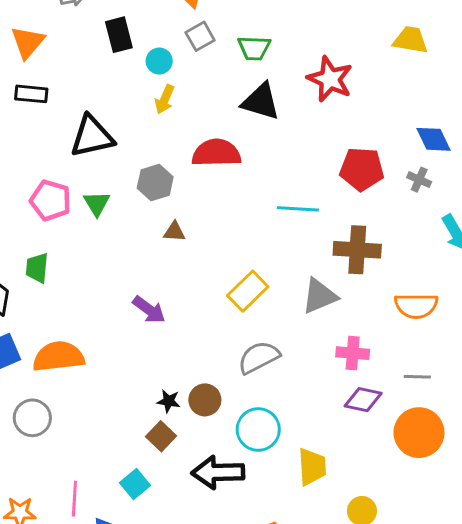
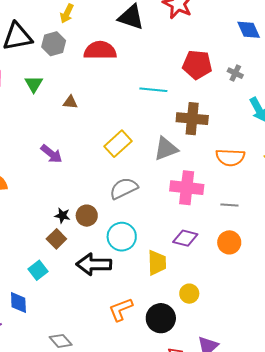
blue diamond: (433, 139) -> (249, 30), moved
gray hexagon: (155, 183) -> (54, 44), moved
green triangle: (97, 203) -> (34, 84), moved
pink cross: (353, 353) -> (187, 188), size x1.5
purple diamond: (363, 400) -> (185, 238), moved
orange circle: (419, 433) -> (229, 242), size x0.7

